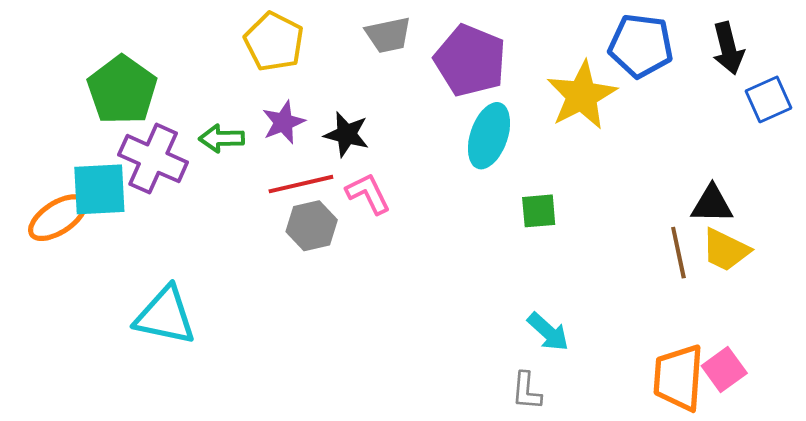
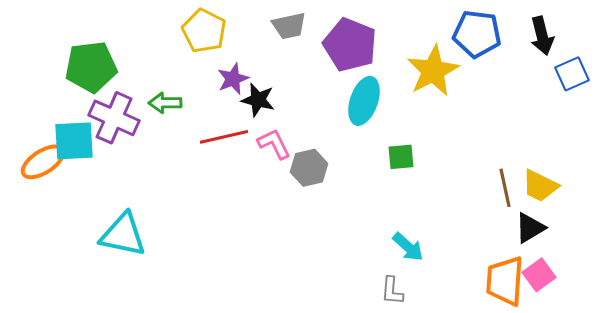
green pentagon: (122, 90) -> (91, 67), turned 30
purple star: (283, 122) -> (233, 79), moved
black triangle: (712, 204) -> (530, 228), moved, turned -32
gray hexagon: (312, 226) -> (309, 168), moved

